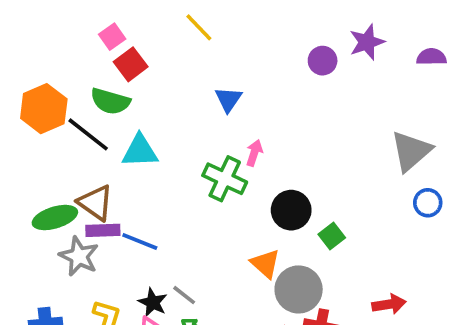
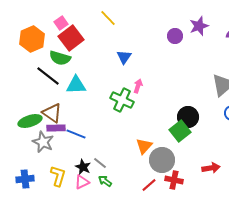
red square: (131, 64) -> (71, 38), size x1.4
orange hexagon: (44, 109) -> (32, 39), moved
black circle: (291, 210) -> (188, 117), moved
green square: (332, 236) -> (180, 131), size x1.5
orange triangle: (265, 264) -> (144, 146), turned 30

